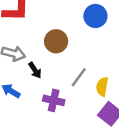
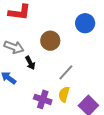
yellow semicircle: (102, 87) -> (64, 94), moved
purple cross: (54, 100) -> (43, 99), moved

